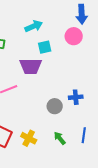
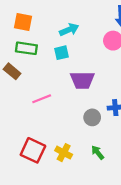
cyan square: (45, 47) -> (61, 53), moved
purple trapezoid: (31, 66) -> (82, 80), moved

